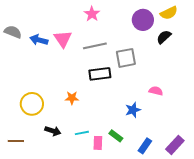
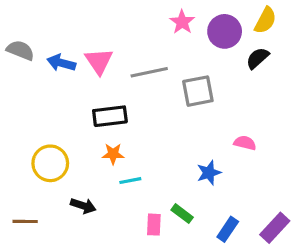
yellow semicircle: (169, 13) -> (265, 20), turned -36
pink star: (92, 14) -> (182, 22), moved
black rectangle: (100, 74) -> (110, 116), moved
cyan line: (82, 133) -> (130, 181), moved

